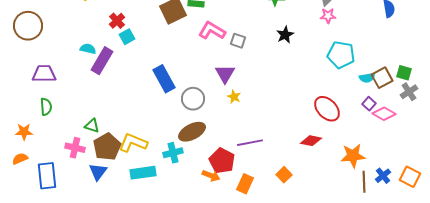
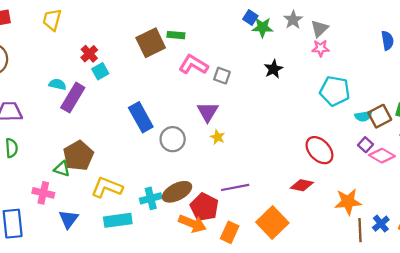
brown ellipse: (192, 132) -> (177, 192), moved
brown pentagon: (107, 147) -> (78, 156), moved
orange square: (284, 175) -> (272, 222), size x1.8
orange arrow: (211, 176) -> (192, 224), size x1.4

